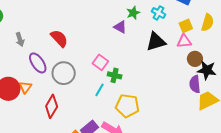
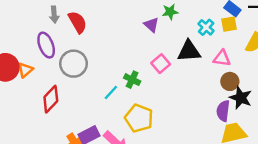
cyan cross: (158, 13) -> (206, 27), moved
yellow square: (186, 26) -> (229, 24), moved
gray arrow: (20, 39) -> (54, 15), moved
pink square: (100, 62) -> (161, 64), moved

